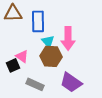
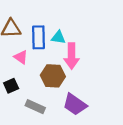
cyan triangle: (48, 41) -> (58, 37), moved, turned -40
pink triangle: (22, 56) -> (21, 57), moved

